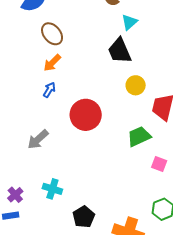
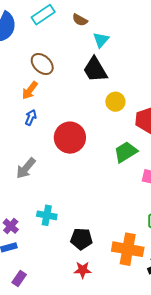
brown ellipse: (52, 34) -> (42, 64), moved
black pentagon: (84, 217) -> (81, 239), turned -30

